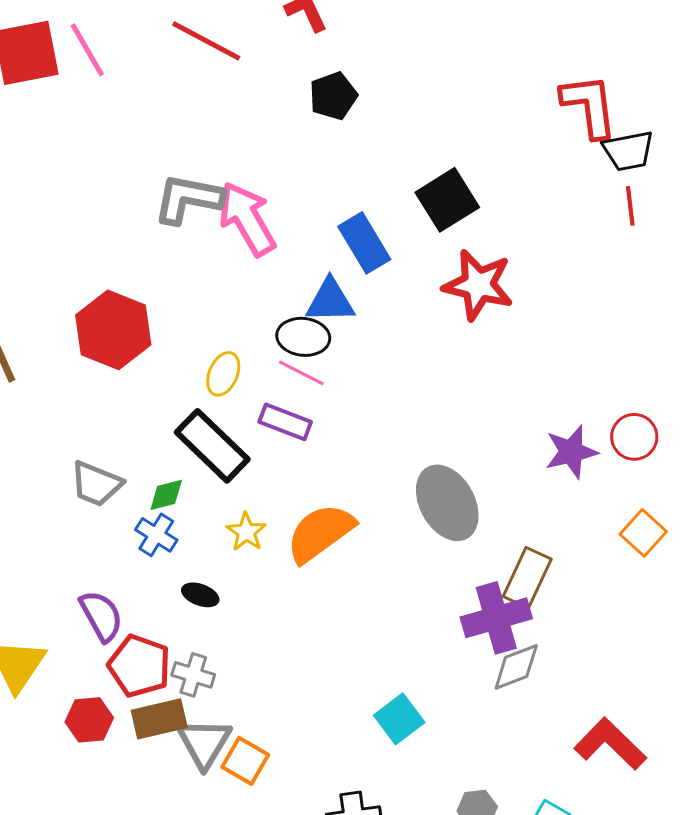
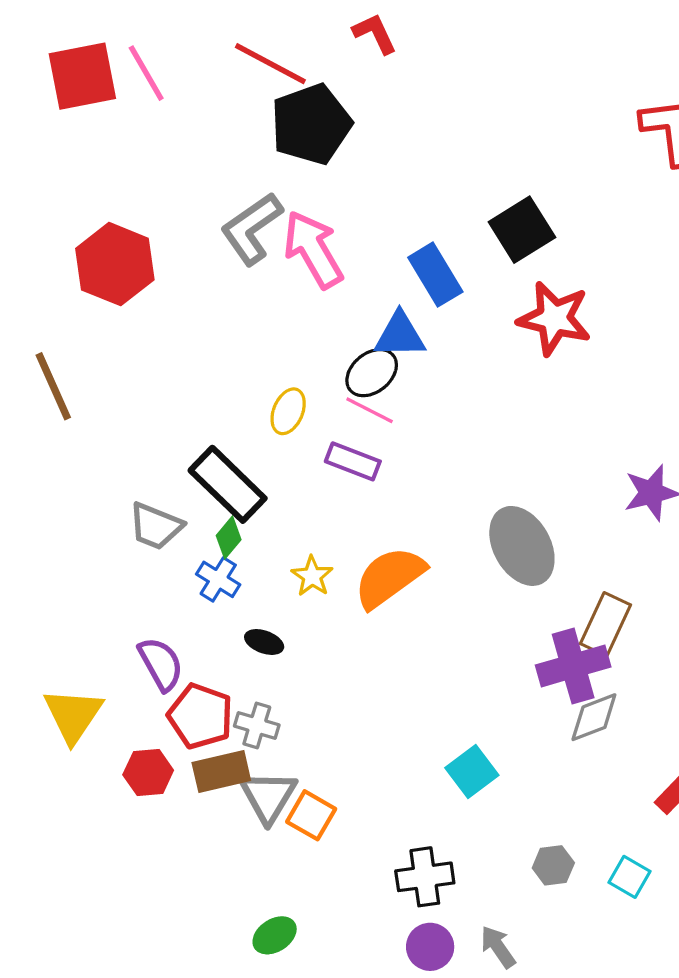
black pentagon: (333, 96) -> (311, 124), moved, size x1.6
gray L-shape: (188, 199) -> (252, 229), turned -46
red hexagon: (113, 330) -> (115, 264), moved
black ellipse: (303, 337) -> (372, 373), turned -45
black rectangle: (212, 446) -> (228, 484), moved
green diamond: (166, 495) -> (229, 538), turned -36

